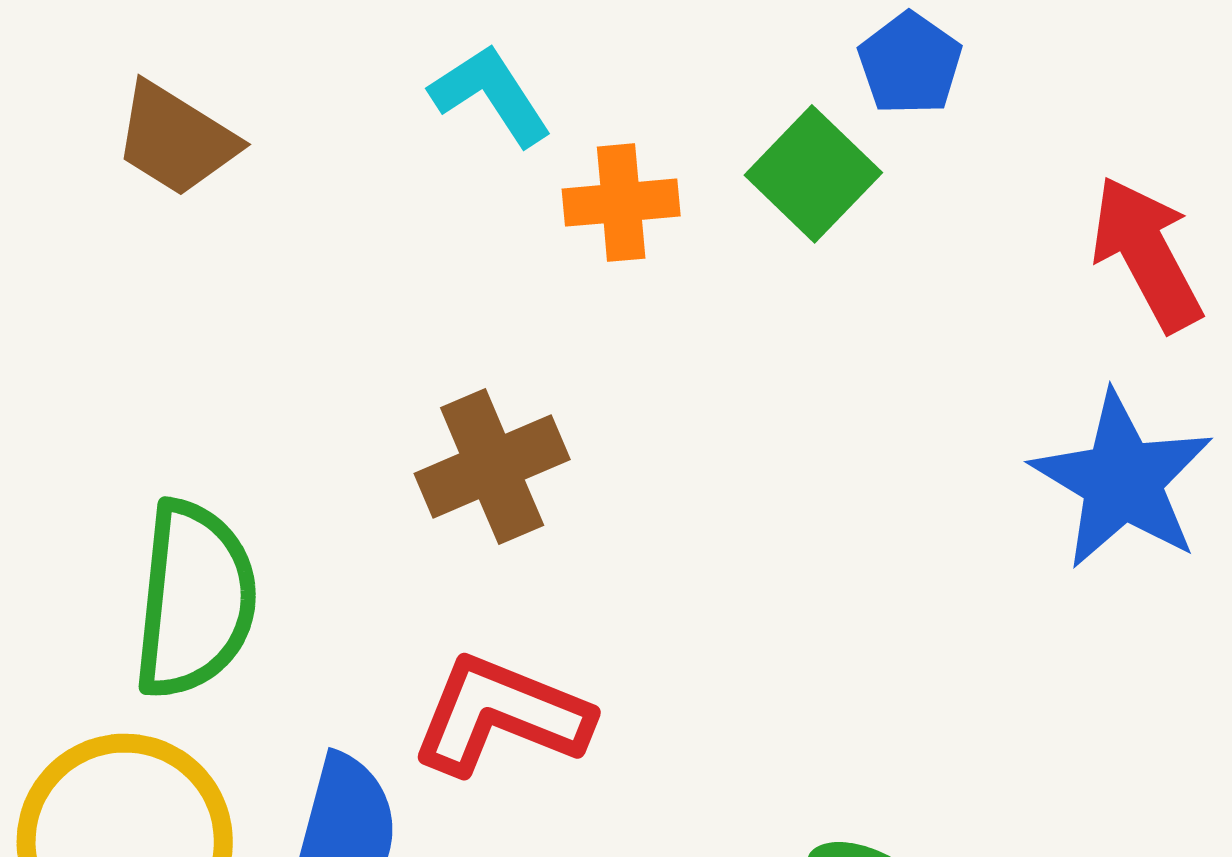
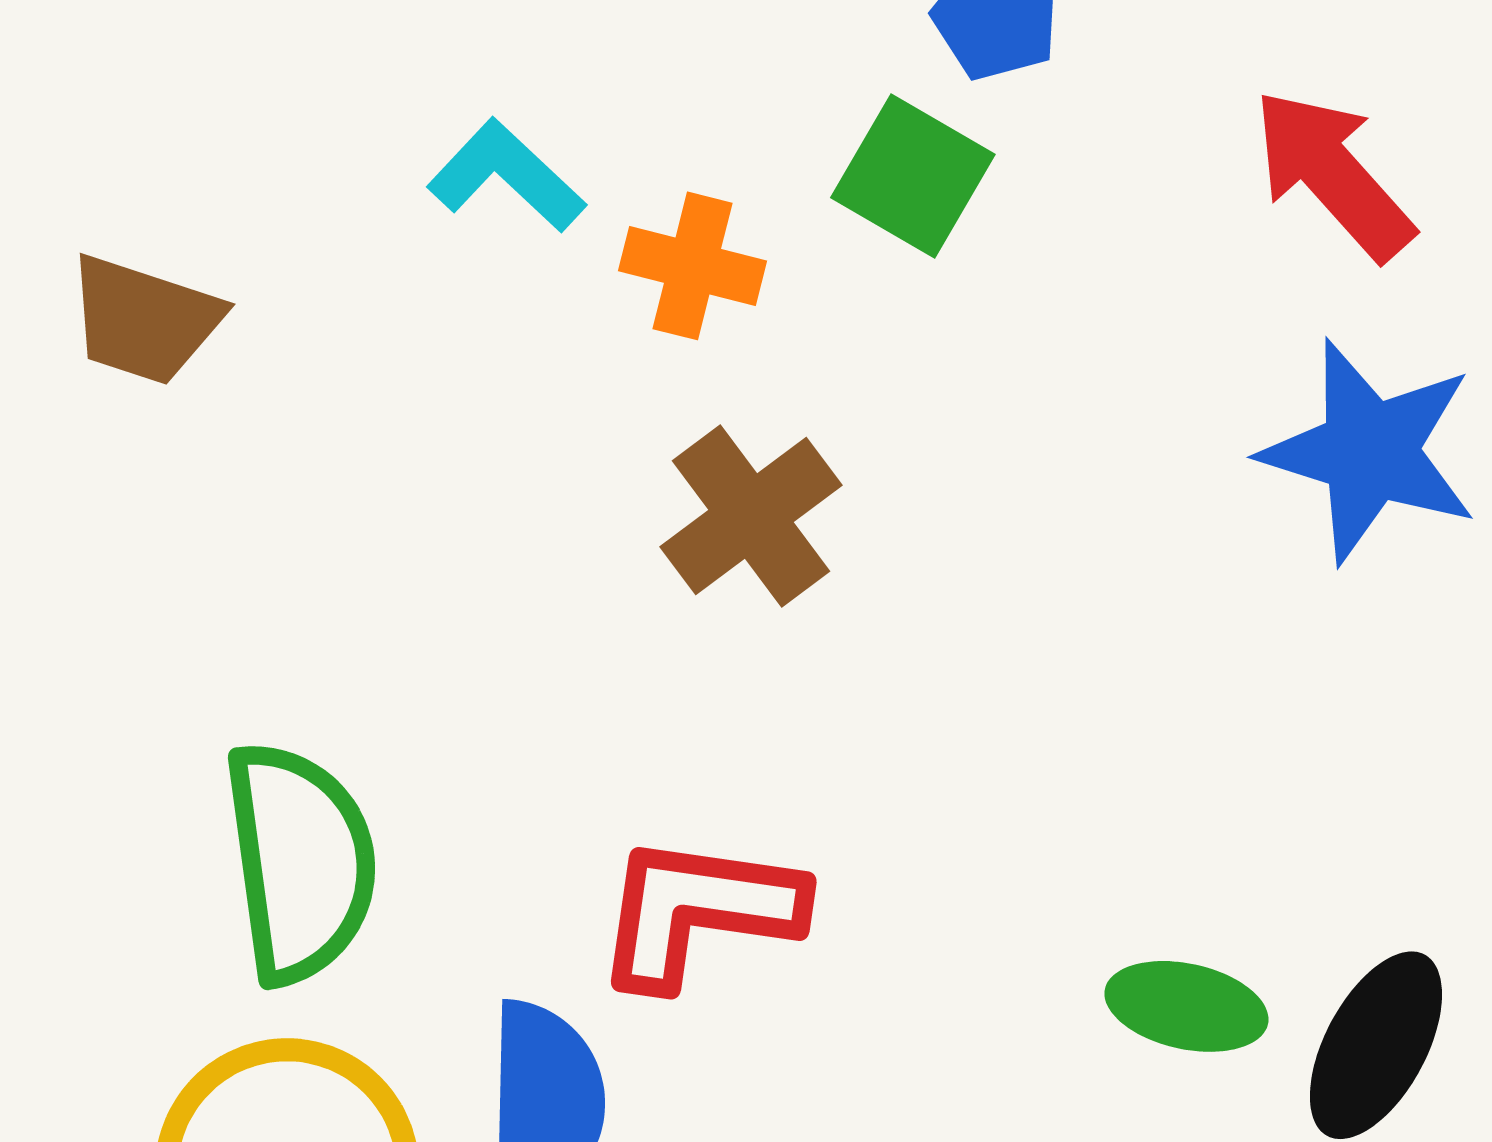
orange cross: (621, 203) -> (692, 266), turned 33
brown cross: (492, 466) -> (751, 516), moved

